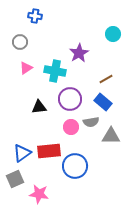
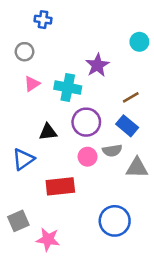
blue triangle: (22, 153) -> (23, 159), moved
blue circle: (75, 166) -> (115, 221), moved

